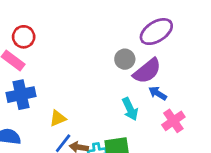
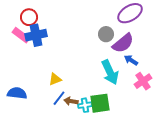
blue cross: (21, 95) -> (36, 35), moved
cyan arrow: (130, 109) -> (110, 72), size x1.4

